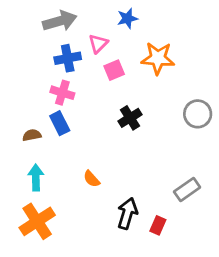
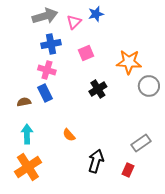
pink triangle: (98, 44) -> (74, 22), moved
orange star: (158, 58) -> (129, 62), moved
red rectangle: (158, 225) -> (128, 170), moved

